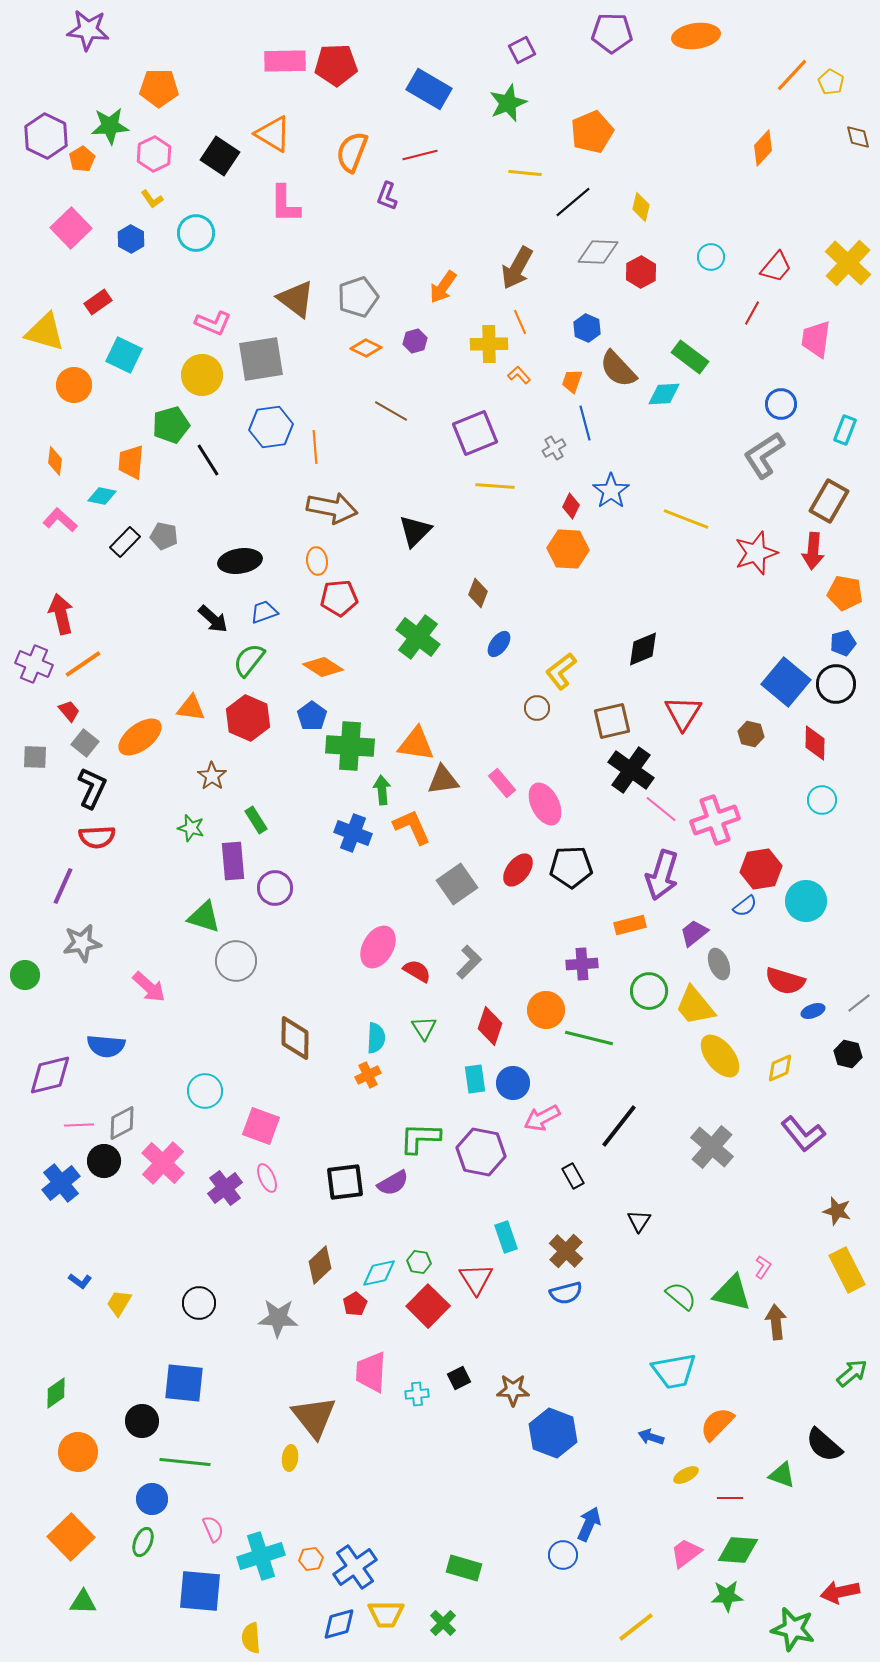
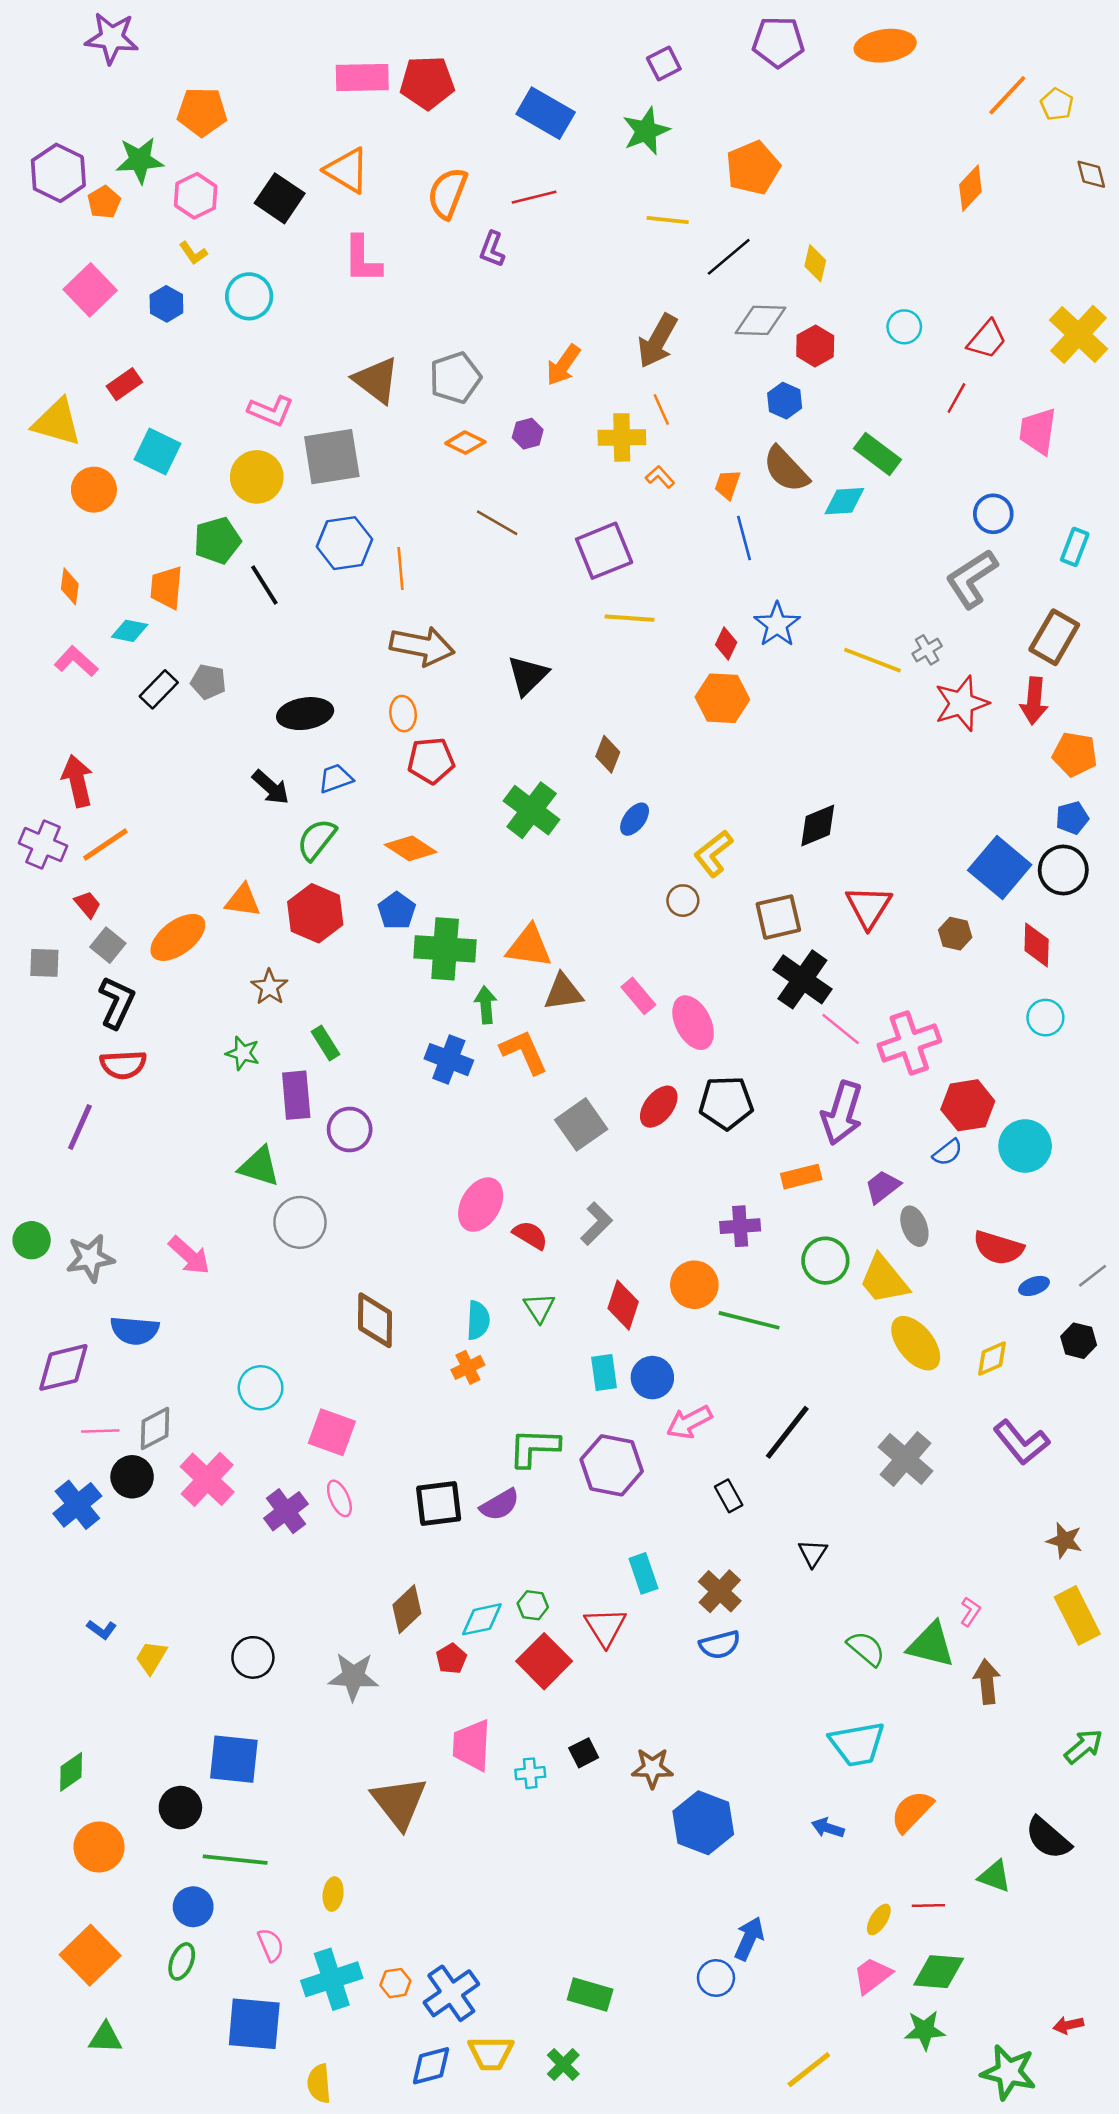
blue hexagon: (587, 328) -> (785, 401), moved
gray cross: (554, 448) -> (927, 650), moved
gray star: (82, 943) -> (90, 1258), moved
yellow ellipse: (290, 1458) -> (333, 1894), moved
yellow ellipse: (686, 1475) -> (879, 1919), moved, turned -30
red arrow: (840, 1592) -> (1068, 2025), size x0.6

